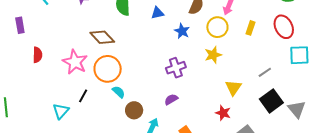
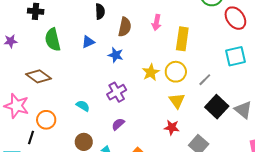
yellow circle: (217, 27) -> (176, 72), moved
red ellipse: (284, 27) -> (235, 18), moved
yellow rectangle: (251, 28) -> (182, 39), size x1.6
orange circle: (108, 69) -> (46, 120), moved, size x0.7
cyan semicircle: (119, 92) -> (83, 106), moved

